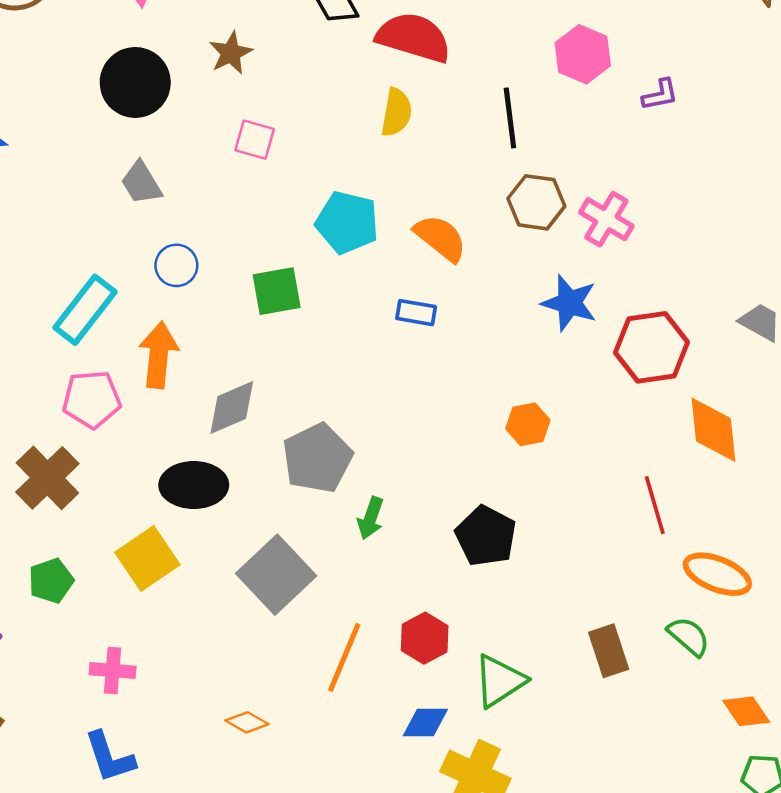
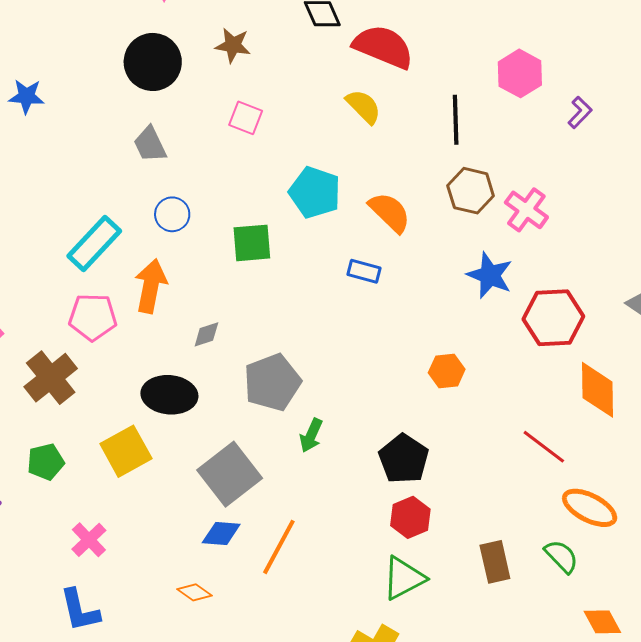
brown star: (231, 53) -> (233, 45), turned 30
purple L-shape: (660, 95) -> (580, 112), turned -40
yellow semicircle: (397, 112) -> (364, 107), turned -60
gray diamond: (232, 407) -> (206, 334), size x0.6
red line: (655, 505) -> (544, 447), turned -42
red hexagon: (425, 638) -> (410, 517), moved
pink cross: (113, 671) -> (89, 540), turned 36
blue diamond: (425, 722) -> (221, 534), moved

